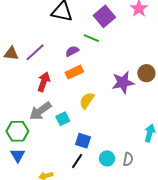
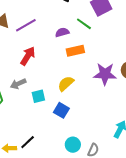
orange rectangle: (74, 72) -> (75, 51), moved
gray arrow: (40, 111) -> (18, 84), size x0.7
blue square: (83, 141) -> (61, 110), moved
black line: (77, 161) -> (28, 142), moved

